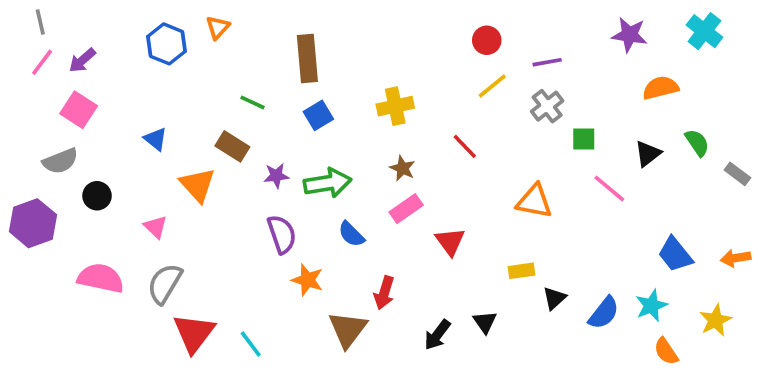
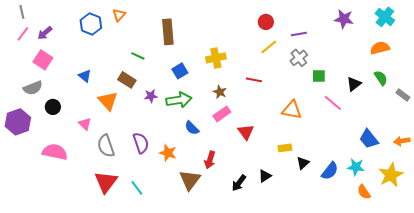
orange semicircle: (661, 88) -> (380, 48), moved
blue square: (318, 115) -> (180, 71), moved
red line: (465, 146) -> (254, 80), turned -35
purple semicircle: (282, 234) -> (141, 143), moved
gray semicircle: (165, 284) -> (106, 146), moved, turned -50
cyan star: (651, 306) -> (356, 167), turned 30
yellow star: (715, 320) -> (391, 175), size x1.4
black triangle: (485, 322) -> (265, 176), turned 32

